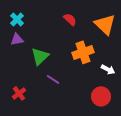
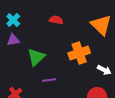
red semicircle: (70, 19) -> (56, 20), moved, turned -32
purple line: (53, 79) -> (49, 80), turned -40

